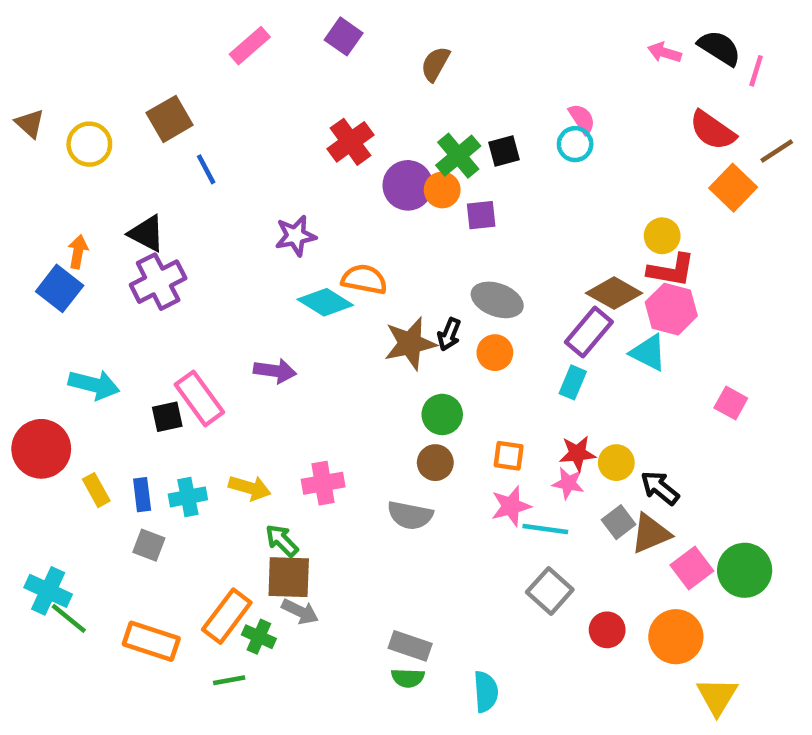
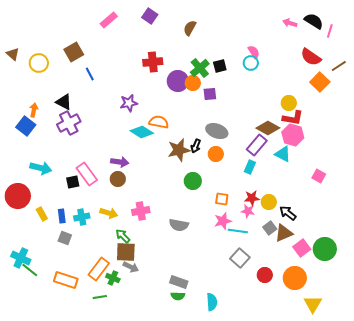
red cross: (351, 142) -> (153, 62), turned 30
brown circle: (435, 463) -> (118, 179), moved

